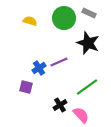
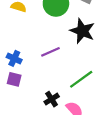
blue cross: (39, 68) -> (14, 58), moved, turned -32

